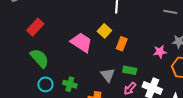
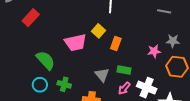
red rectangle: (35, 27) -> (31, 18), moved
pink trapezoid: (81, 42) -> (76, 43), turned 135
green semicircle: (39, 58) -> (46, 60), moved

